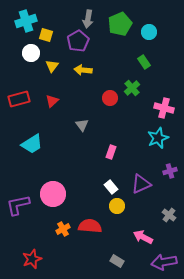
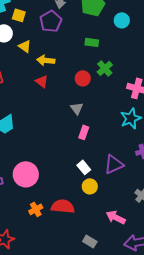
cyan circle: (149, 32) -> (122, 20), moved
green rectangle: (144, 62) -> (92, 42), moved, turned -48
yellow triangle: (52, 66) -> (25, 46), turned -32
yellow arrow: (83, 70) -> (46, 60), moved
red triangle: (52, 101) -> (42, 81), moved, turned -40
gray triangle: (82, 125) -> (77, 108), moved

